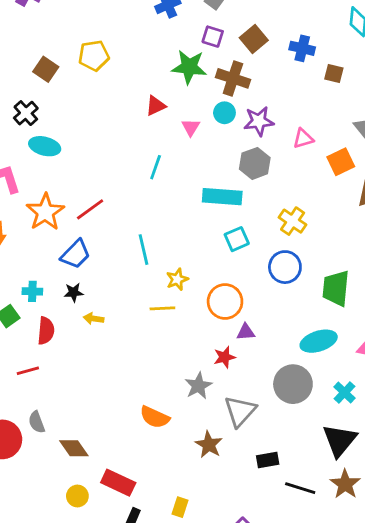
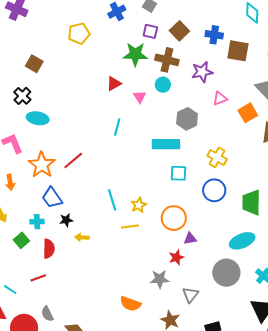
yellow pentagon: (94, 56) -> (79, 33), moved
brown square: (334, 74) -> (238, 51), size x1.6
purple star: (259, 121) -> (202, 72), moved
cyan square: (237, 239) -> (179, 173), turned 30
cyan line: (143, 250) -> (112, 200), moved
blue trapezoid: (76, 254) -> (52, 198), moved, turned 105
gray star: (198, 386) -> (160, 279), turned 30
gray triangle: (240, 411) -> (190, 295), size x0.7

